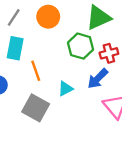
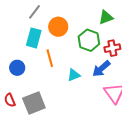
orange circle: (48, 17) -> (58, 27), moved
green triangle: (98, 18) -> (106, 17), size x0.7
gray square: (36, 108) -> (34, 103), moved, turned 35

